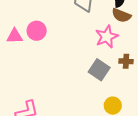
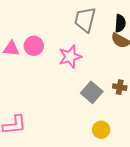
pink star: (107, 37) -> (70, 57), moved

